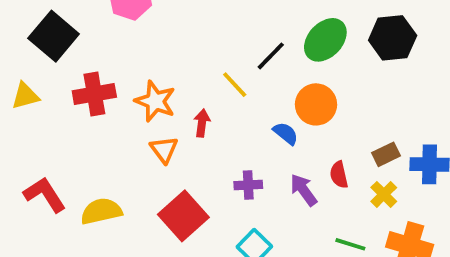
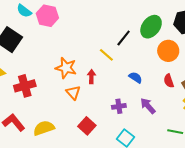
red cross: (94, 94) -> (25, 86), moved
orange circle: (316, 104) -> (168, 51), moved
red semicircle: (339, 175) -> (169, 81), moved
red square: (183, 216) -> (87, 126), size x0.7

